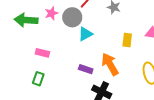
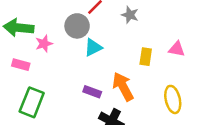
pink star: (51, 13) -> (44, 44), moved
pink rectangle: (42, 53) -> (21, 65), moved
green rectangle: (38, 79) -> (32, 102), size x1.6

